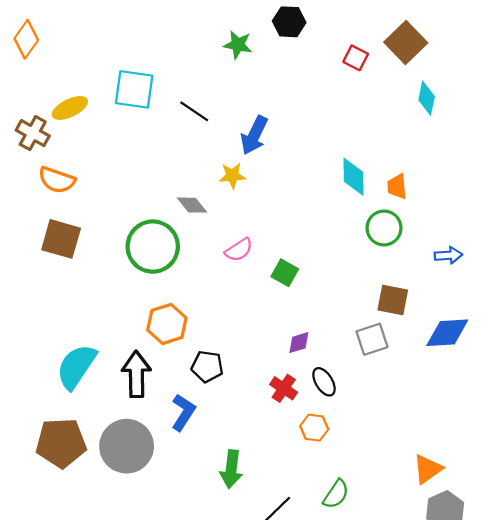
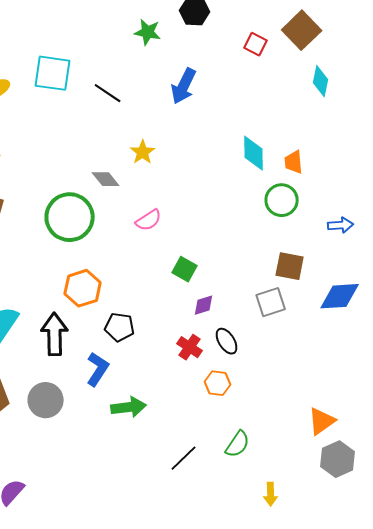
blue arrow: (254, 135) -> (184, 86), moved
yellow star: (232, 176) -> (143, 152), turned -30
green square: (285, 273) -> (185, 269), moved
gray circle: (127, 446) -> (46, 400), size x0.7
green arrow: (231, 469) -> (129, 407), moved, turned -104

